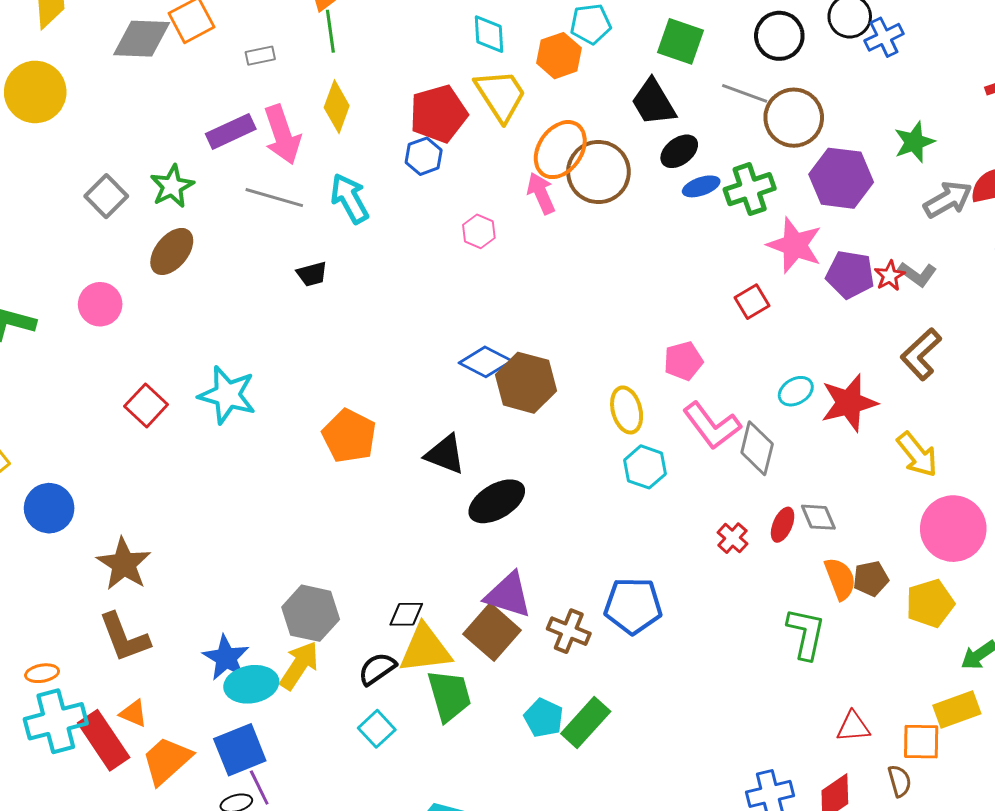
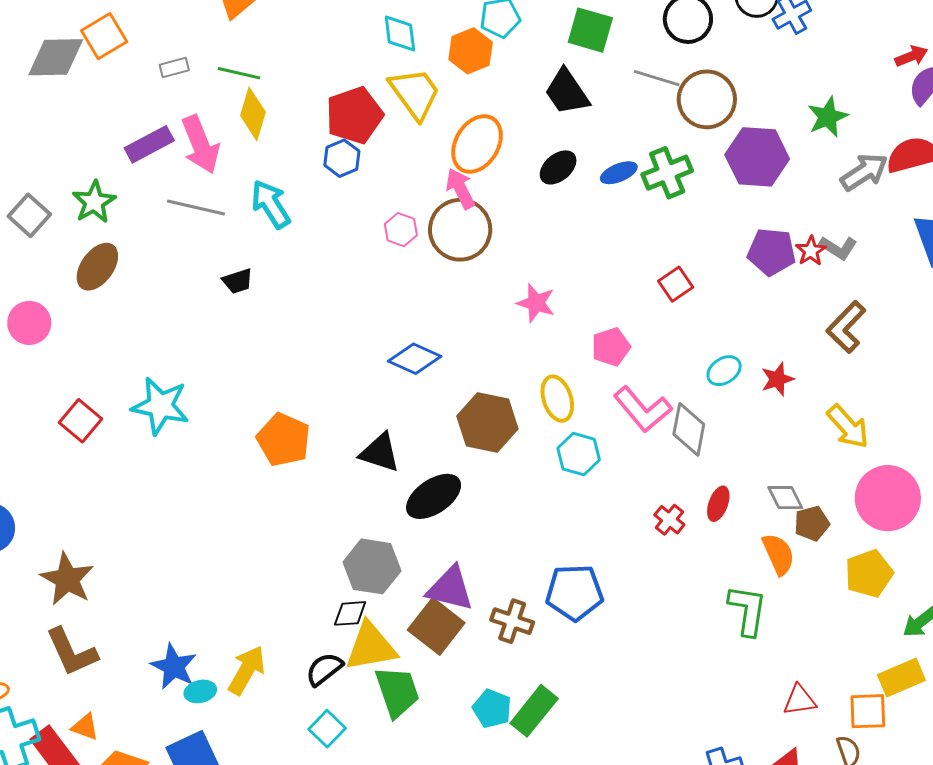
green line: (330, 31) -> (239, 73), moved, turned -66
black ellipse: (679, 151) -> (558, 167), moved
brown circle: (598, 172) -> (460, 230), moved
pink star: (795, 245) -> (536, 303), moved, size x0.7
brown hexagon: (526, 383) -> (487, 423), moved
red star: (849, 403) -> (777, 379), size x0.6
gray diamond: (818, 517) -> (785, 498), moved
brown pentagon: (871, 579) -> (812, 523), moved
gray hexagon: (311, 613) -> (372, 566), moved
cyan ellipse: (251, 684) -> (200, 691), size x0.6

